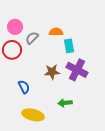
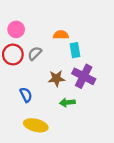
gray semicircle: (32, 38) -> (35, 53), moved
green arrow: (65, 103) -> (67, 102), moved

